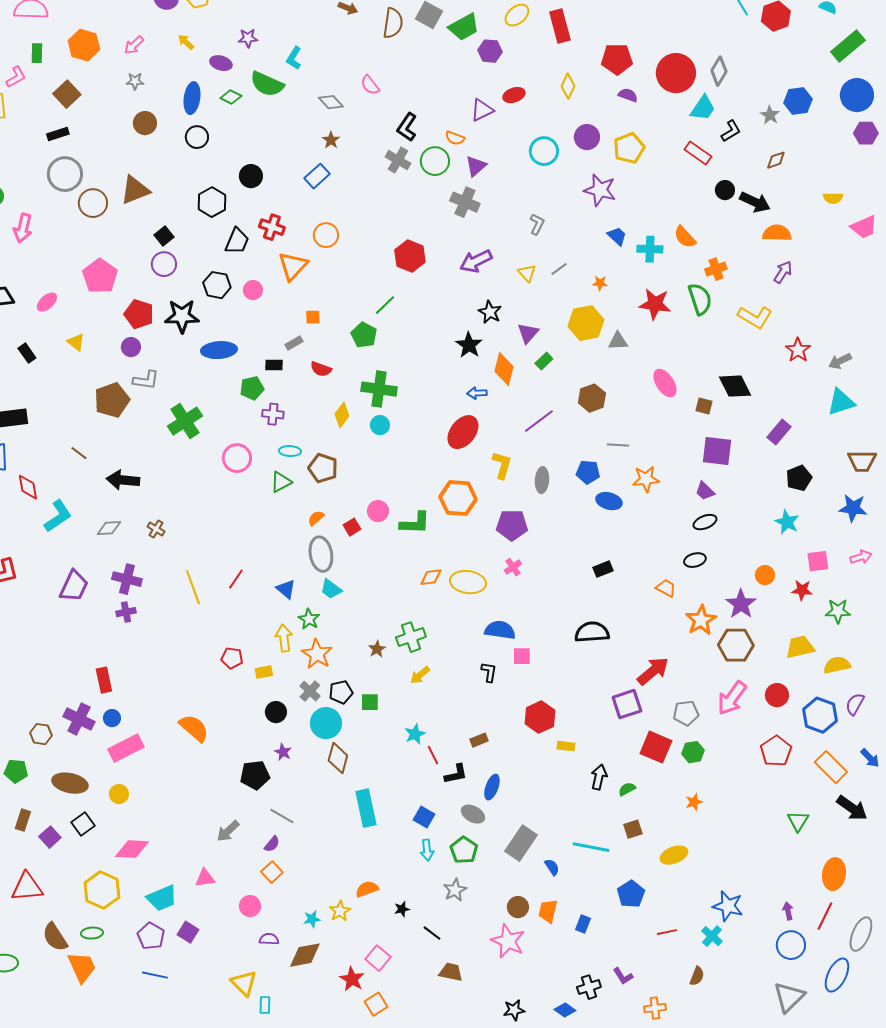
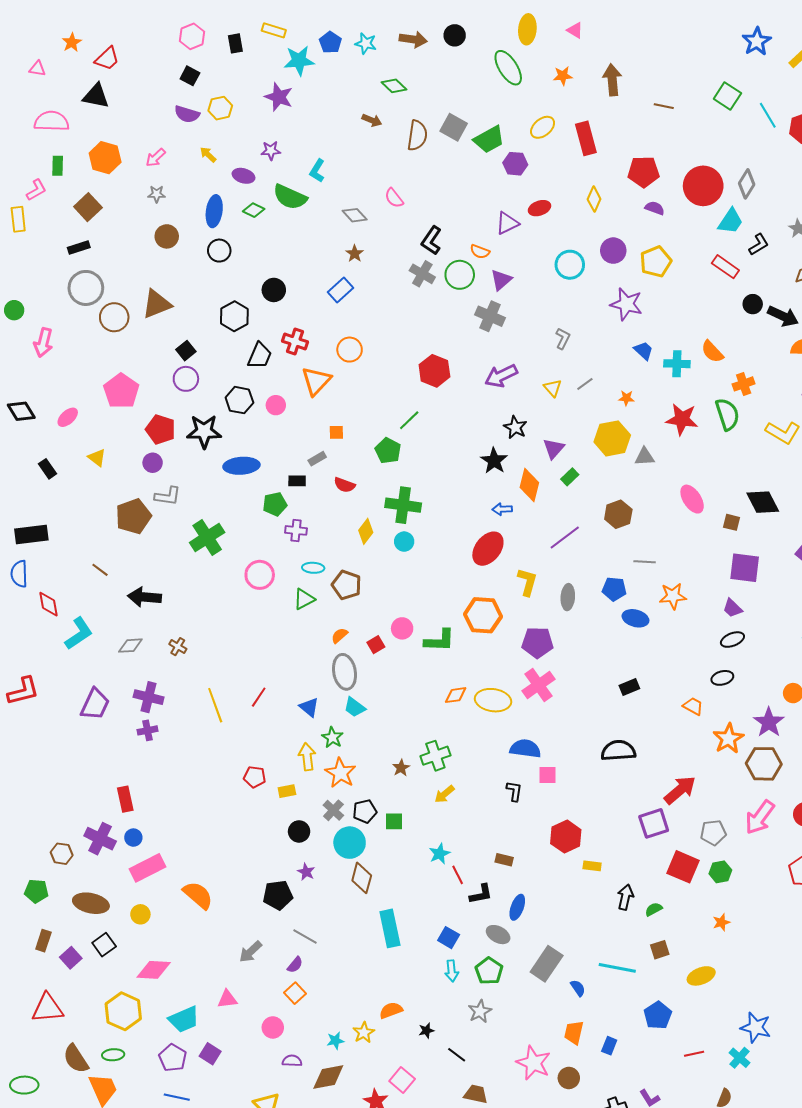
pink cross: (513, 567) -> (538, 685), size x1.8
orange semicircle: (194, 728) -> (198, 895), moved
brown rectangle: (479, 740) -> (504, 860), turned 36
brown circle: (518, 907) -> (569, 1078), moved

